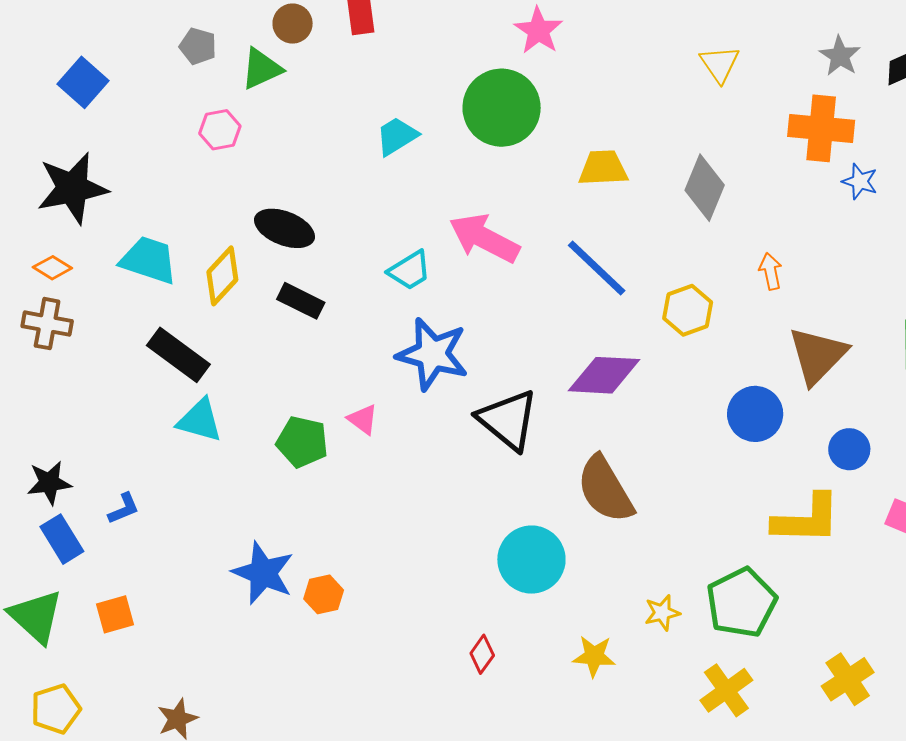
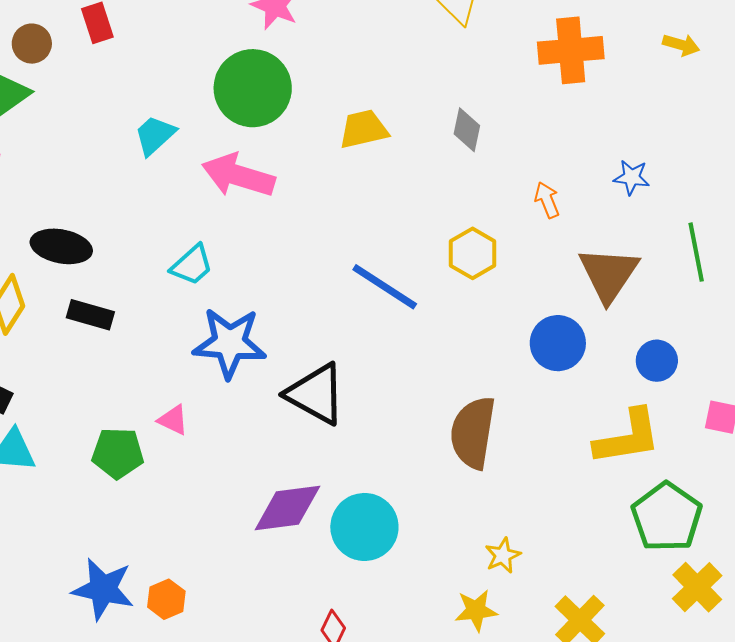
blue star: (860, 181) -> (632, 177), moved
gray diamond: (705, 188) -> (467, 130), size x0.7
pink arrow: (484, 238) -> (238, 176), moved
blue line: (597, 268) -> (385, 287), moved
purple diamond: (604, 375) -> (287, 508), moved
brown semicircle: (605, 489) -> (473, 433), moved, turned 50
green pentagon: (741, 603) -> (667, 517), moved
yellow star: (594, 656) -> (476, 610), moved

